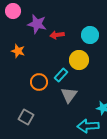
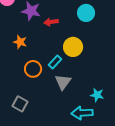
cyan circle: (90, 35) -> (86, 13), moved
orange star: (18, 51) -> (20, 42), moved

